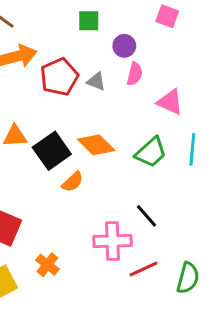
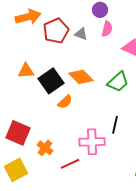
black line: (146, 216) -> (115, 125), turned 54
orange cross: (47, 265) -> (45, 148), moved
red line: (144, 269) -> (70, 164), moved

